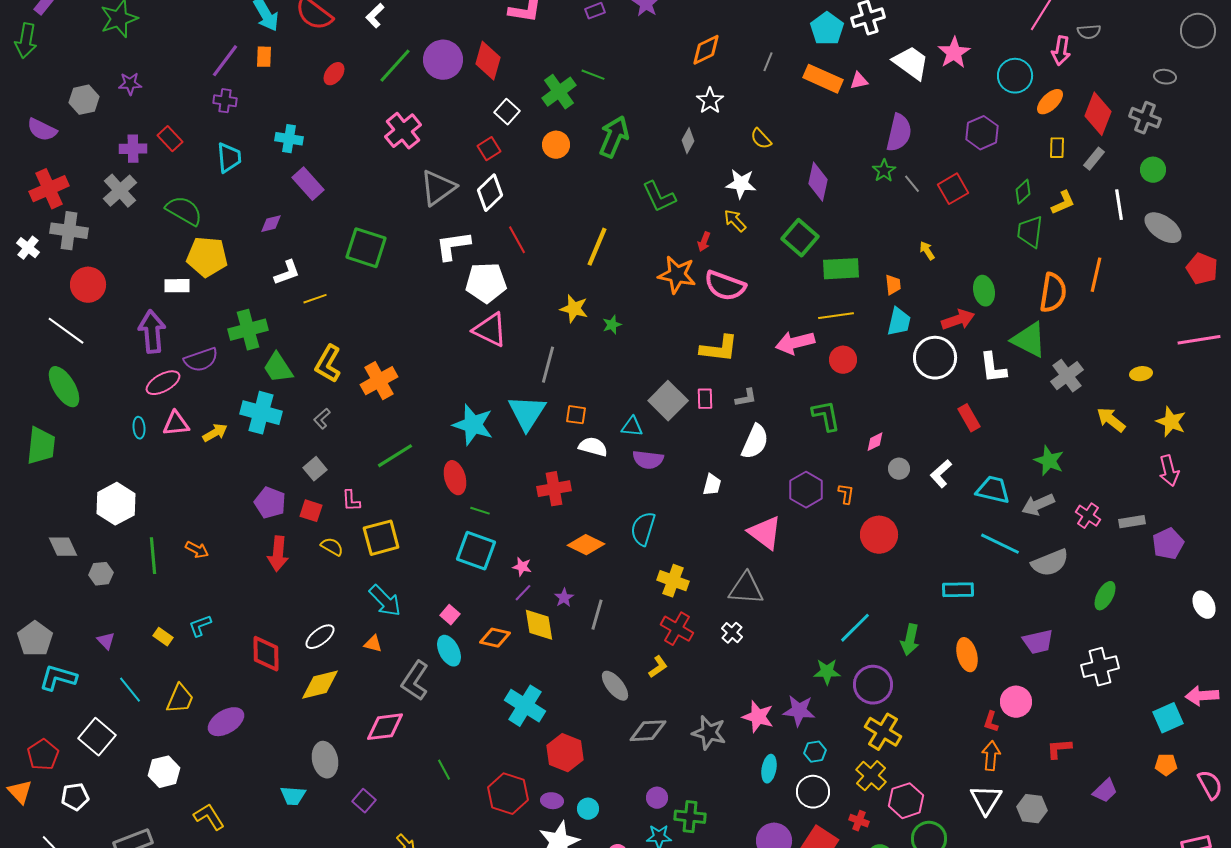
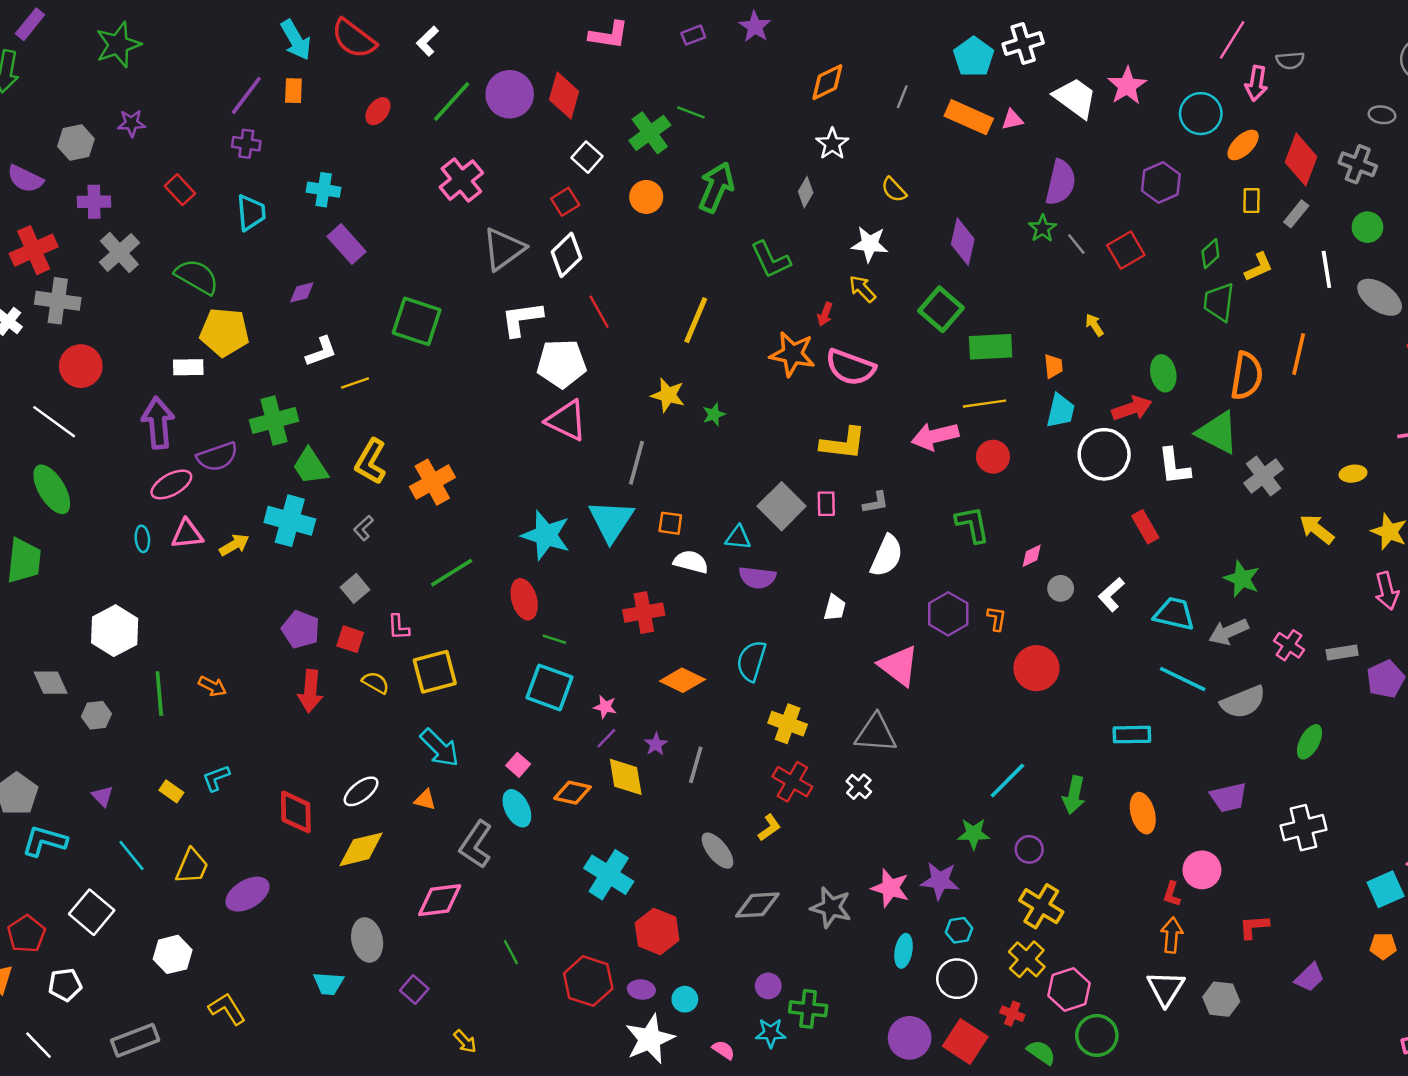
purple cross: (133, 149) -> (94, 202), moved
purple circle: (873, 685) -> (1029, 849), size x0.6

